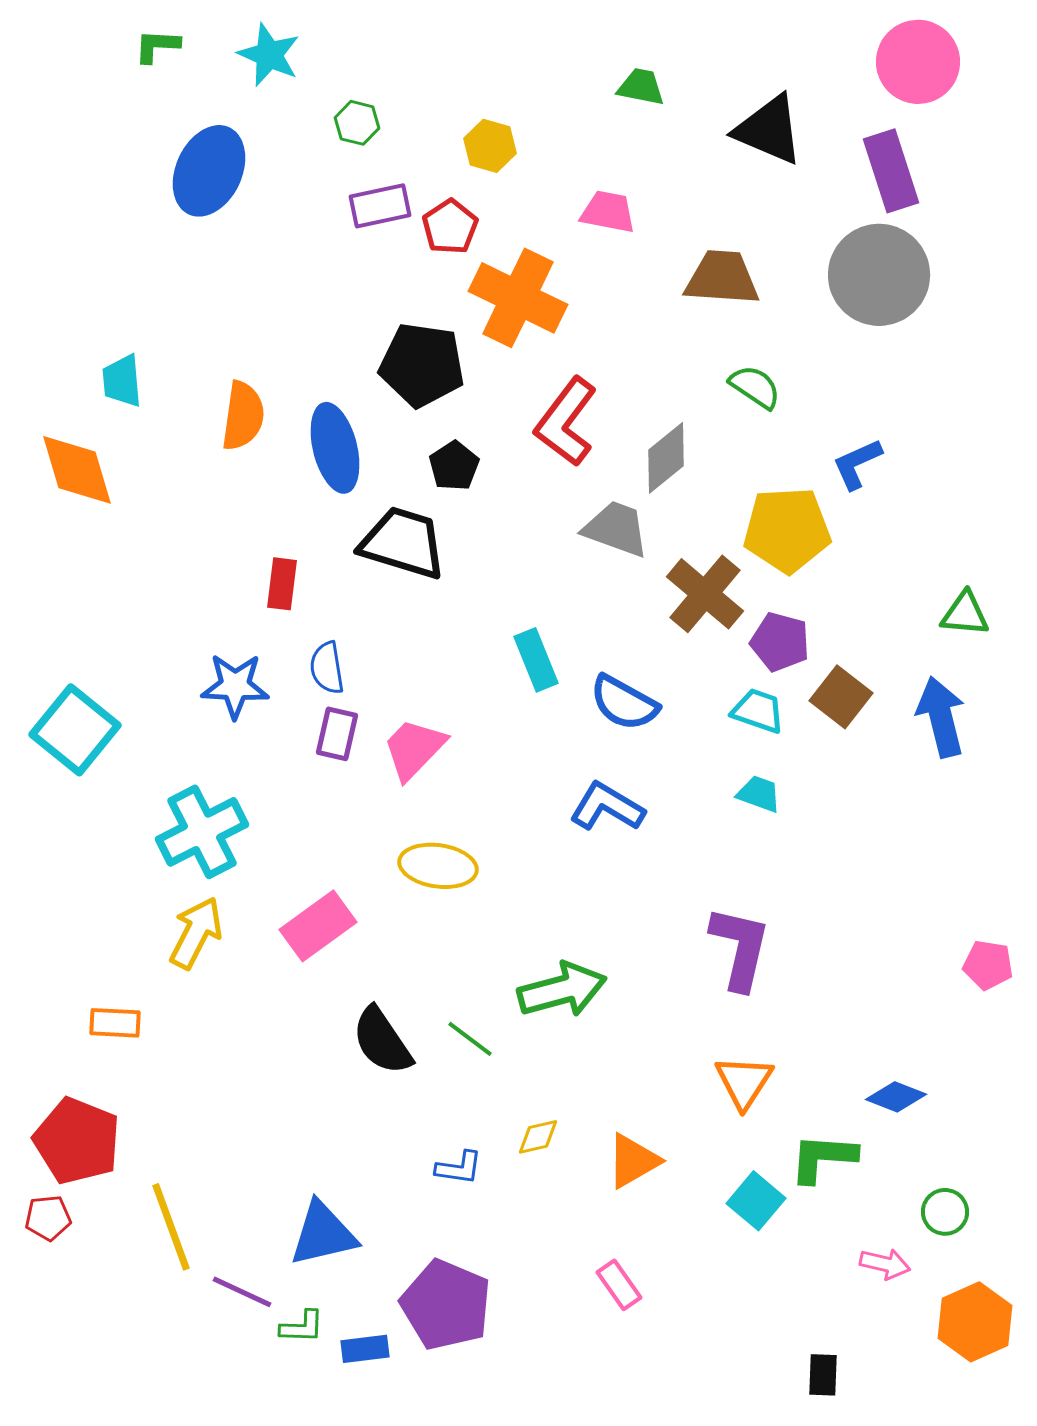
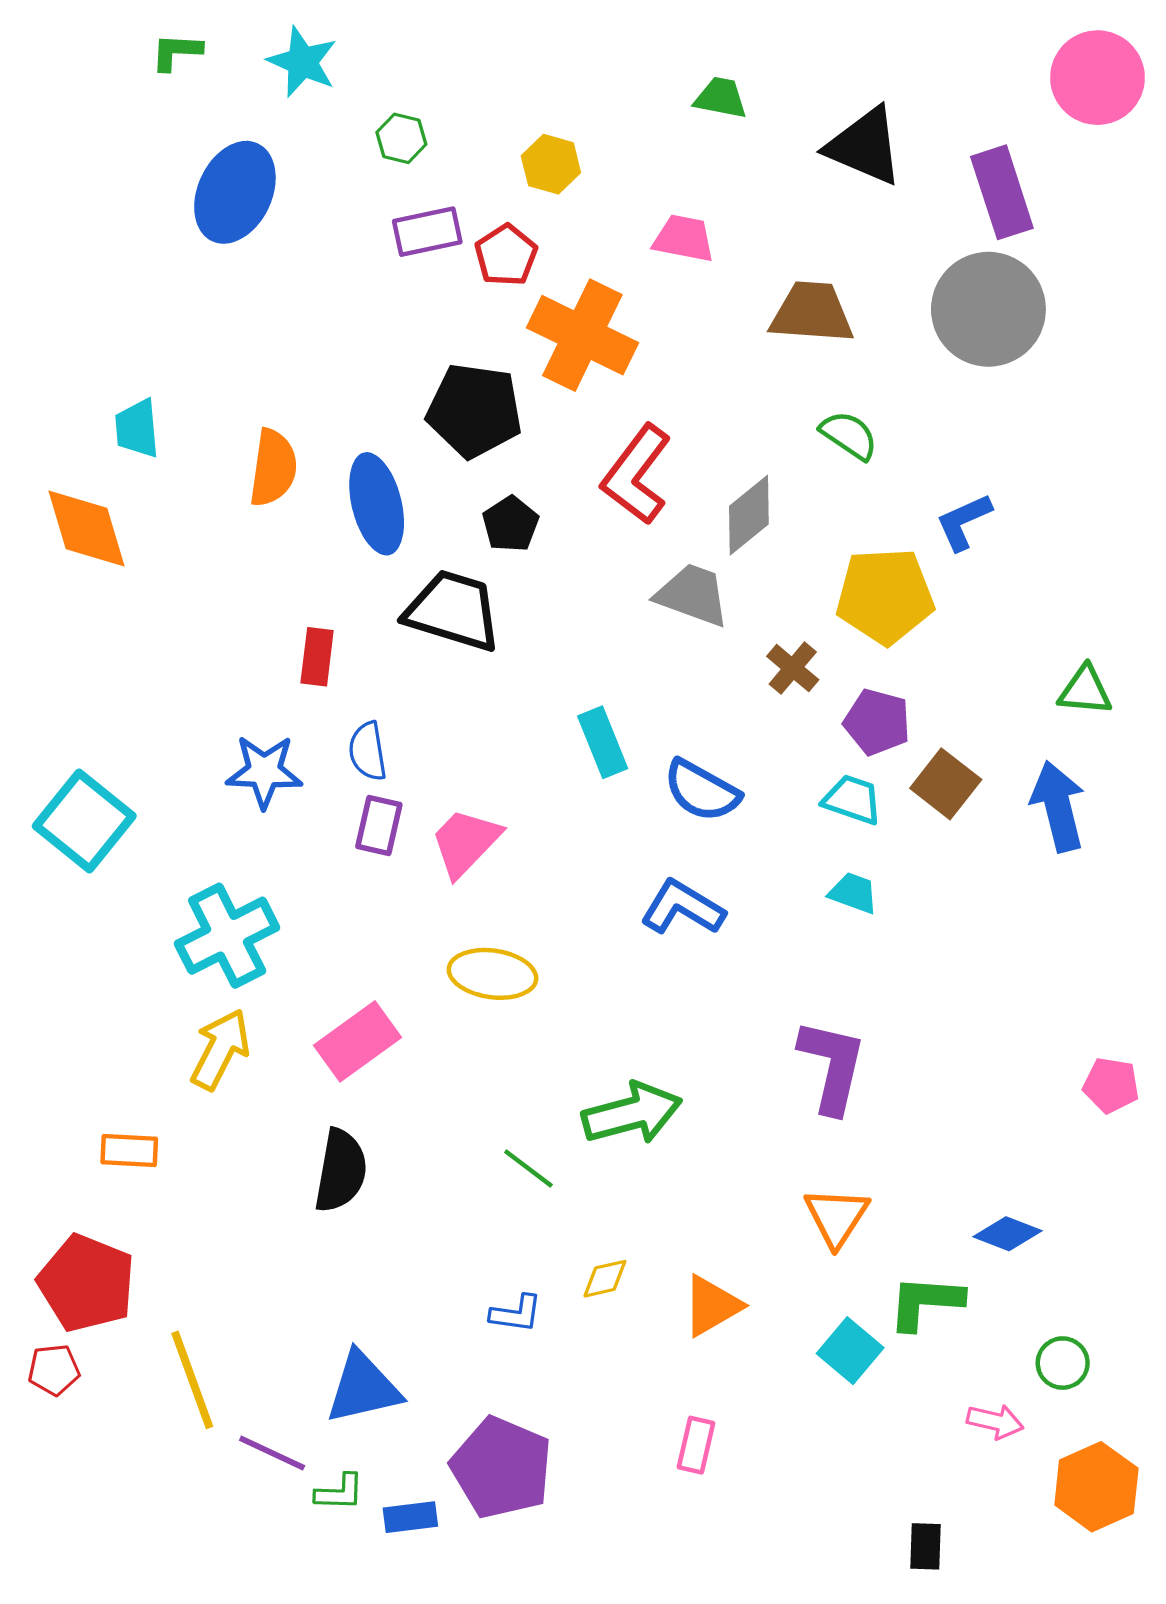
pink circle: (918, 62) -> (1098, 78), moved
brown cross: (705, 594) -> (793, 668), size x0.6
black semicircle: (382, 1041) -> (341, 1171), moved, turned -136
pink rectangle: (619, 1285) -> (696, 1445), turned 48

